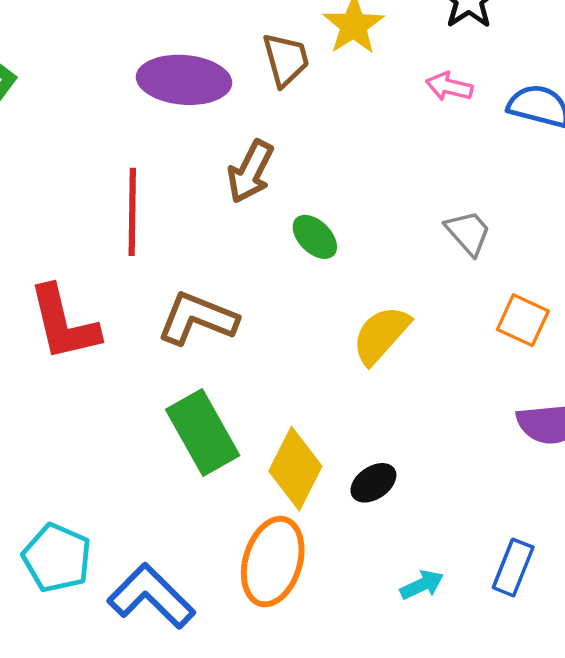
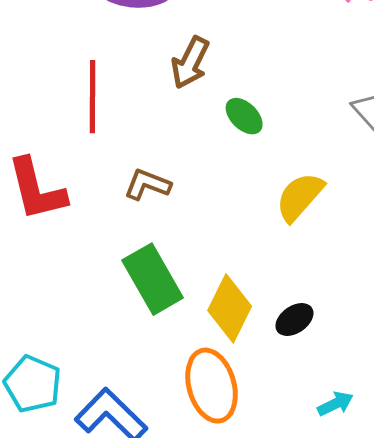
brown L-shape: (197, 318) -> (147, 185), size x0.7
orange ellipse: (273, 562) -> (212, 386), turned -32

